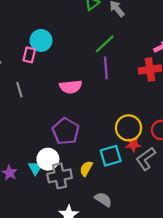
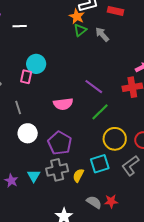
green line: (105, 44) -> (100, 112), moved
purple line: (106, 68) -> (94, 87), turned -48
red star: (133, 144) -> (111, 201), moved
white circle: (48, 159) -> (28, 133), moved
gray cross: (60, 176) -> (57, 170), moved

